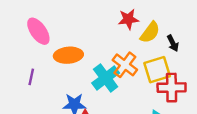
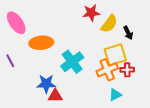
orange cross: (125, 65) -> (107, 70), moved, turned 30
purple line: (31, 77) -> (10, 61), turned -40
red cross: (172, 88) -> (127, 70), size x0.6

